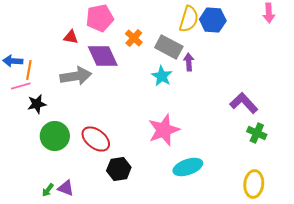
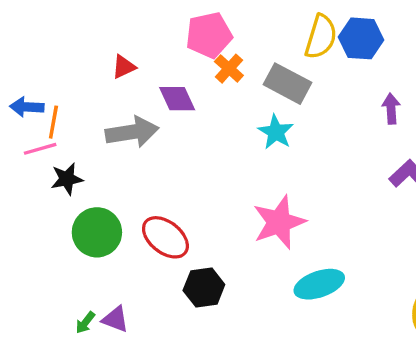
pink pentagon: (100, 18) -> (209, 35), moved
red triangle: (71, 37) -> (124, 67), turned -35
purple diamond: (103, 56) -> (177, 99), size x0.7
purple arrow: (189, 62) -> (391, 109), moved

